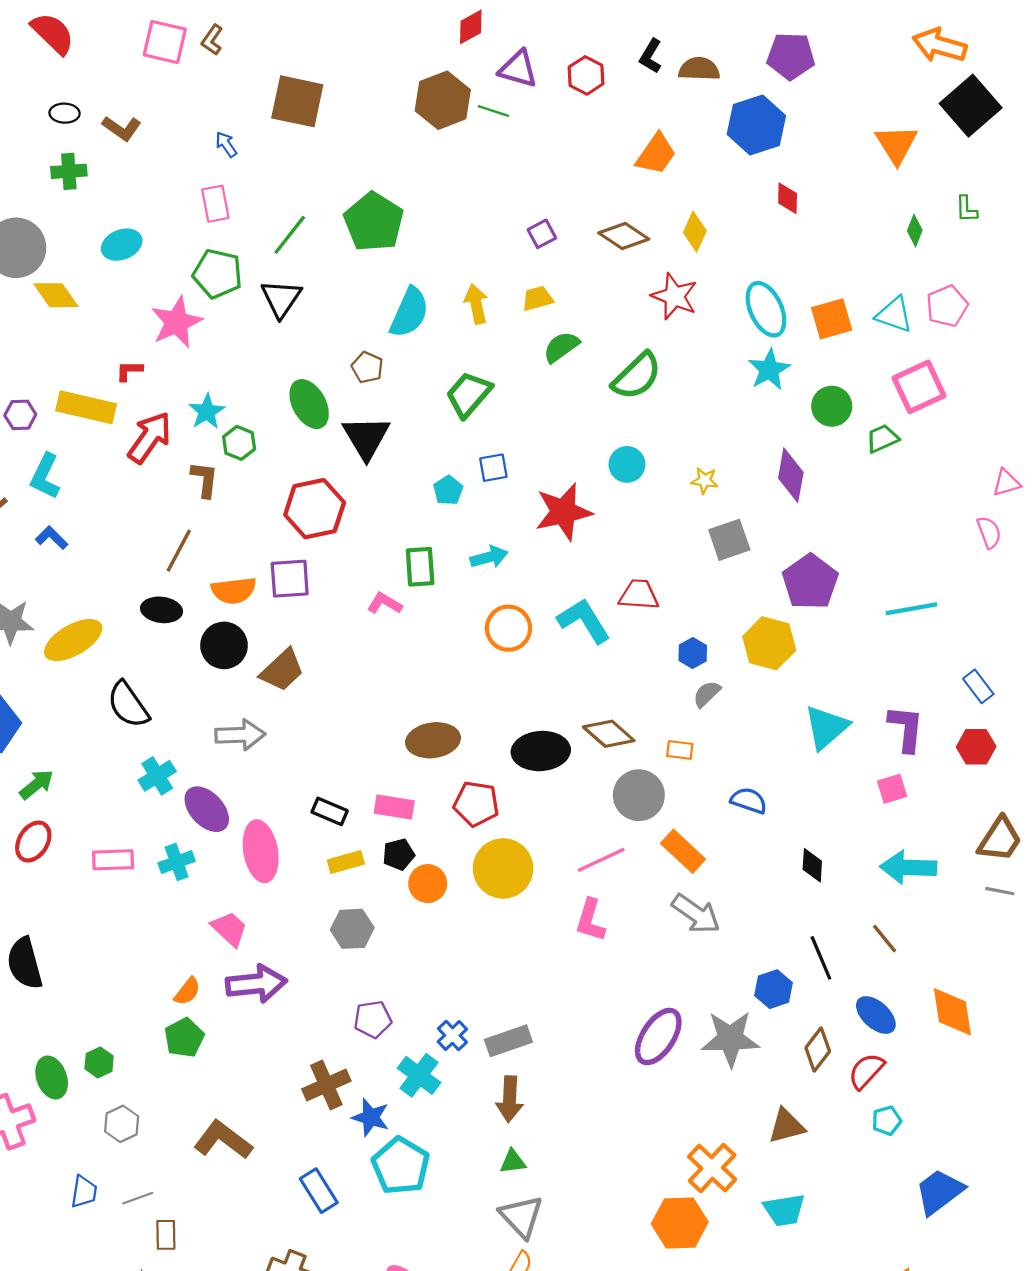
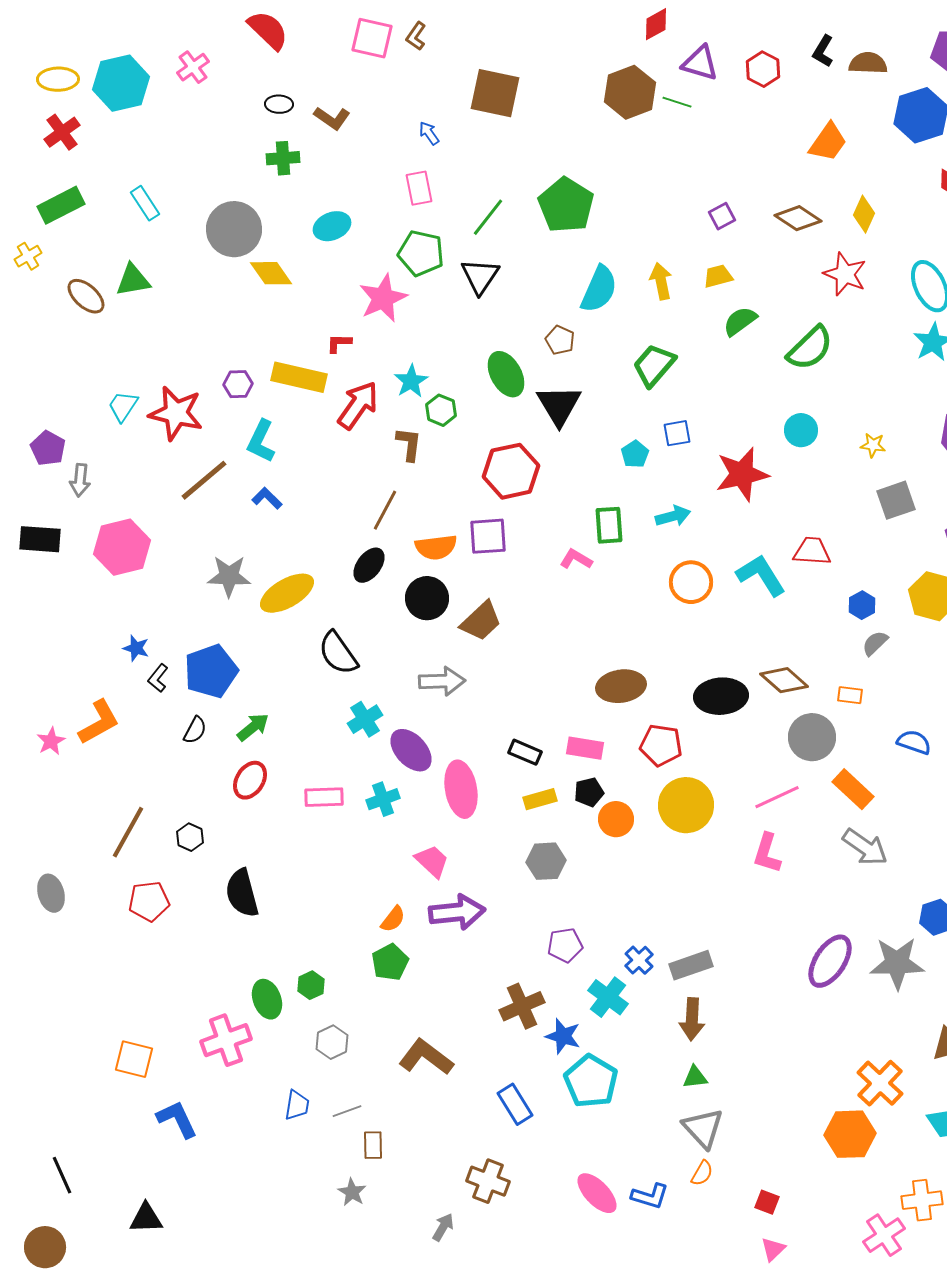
black ellipse: (162, 610) -> (369, 565), turned -60

